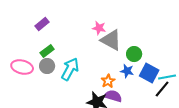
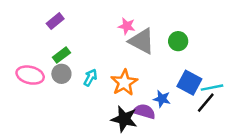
green circle: (134, 54) -> (178, 41), moved
cyan arrow: (70, 69) -> (90, 78), size x0.6
blue star: (127, 71) -> (162, 99), moved
orange star: (108, 81) -> (124, 83), moved, size x1.5

